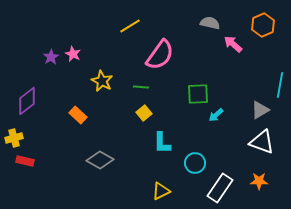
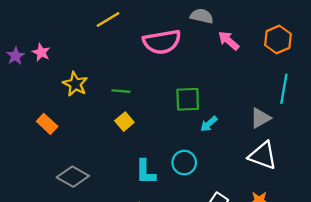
orange hexagon: (263, 25) -> (278, 39), moved
pink semicircle: (160, 55) -> (162, 42), moved, turned 44
cyan L-shape: (162, 143) -> (146, 172), moved
cyan circle: (195, 163) -> (184, 163), moved

